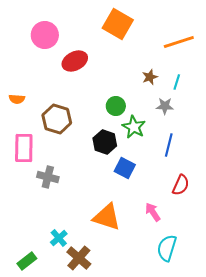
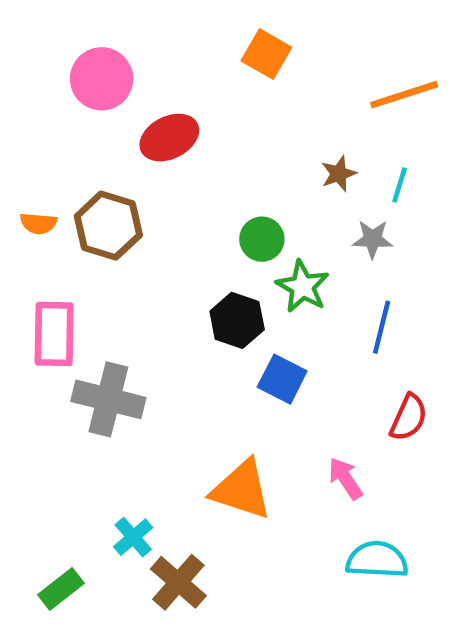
orange square: (118, 24) -> (266, 54), size x0.7
brown hexagon: (57, 119) -> (108, 226), moved
gray cross: (48, 177) -> (108, 399), size x1.4
cyan semicircle: (167, 248) -> (377, 560), turned 76

